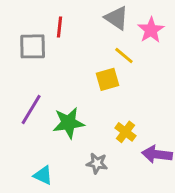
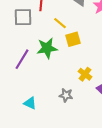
yellow line: (124, 55) -> (60, 23), moved
green star: (69, 123) -> (47, 48), moved

